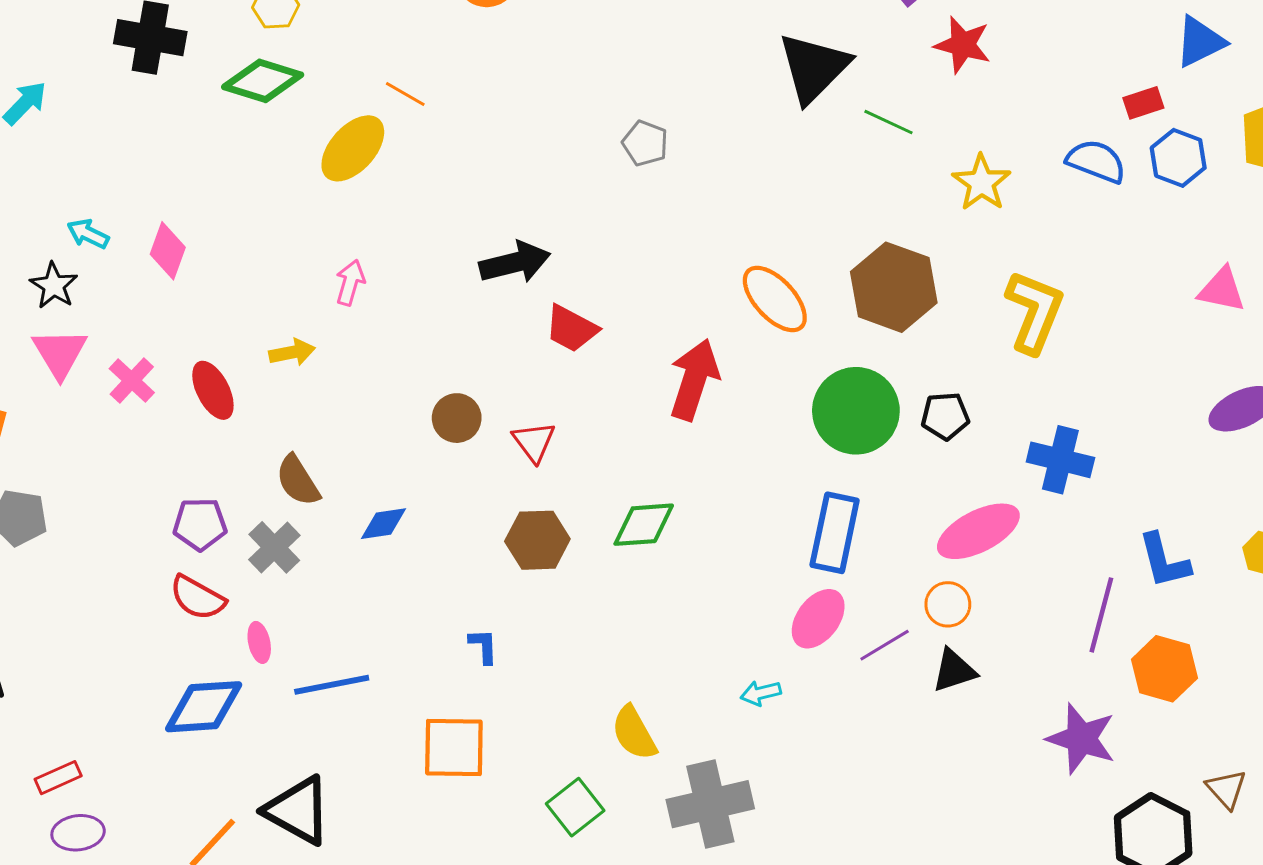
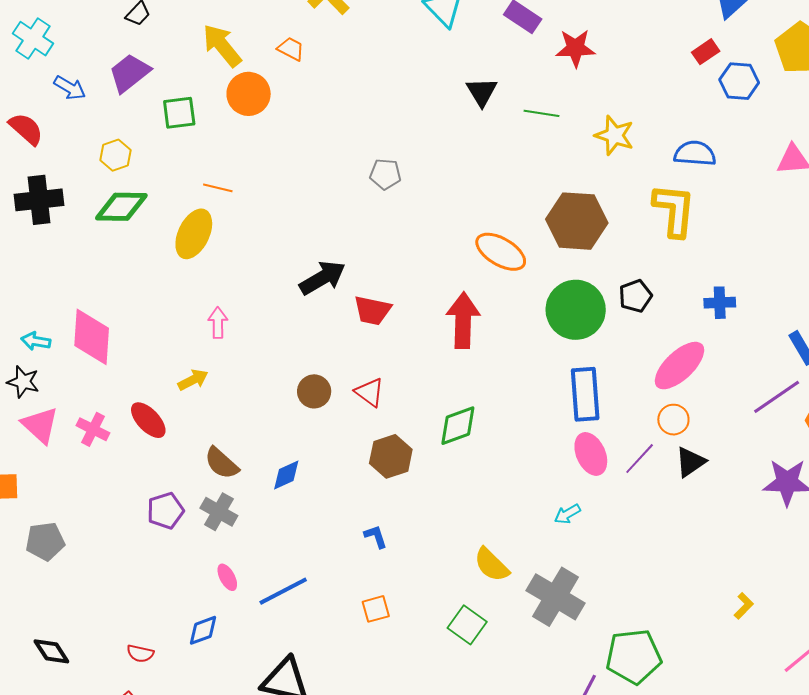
black triangle: (814, 68) -> (482, 92), size x0.6
blue semicircle: (1096, 161) -> (695, 153), moved
pink diamond: (168, 251) -> (92, 337), size x1.5
blue cross: (1060, 460) -> (720, 303), size x0.7
red semicircle: (197, 598) -> (140, 653), moved, size x0.7
purple line: (1101, 615) -> (777, 397), turned 57
pink ellipse: (818, 619) -> (591, 454), turned -45
blue diamond: (204, 707) -> (203, 630), size x0.6
orange square: (454, 747) -> (376, 609), size x0.6
gray cross: (710, 804) -> (556, 597), turned -30

